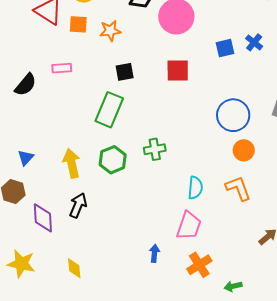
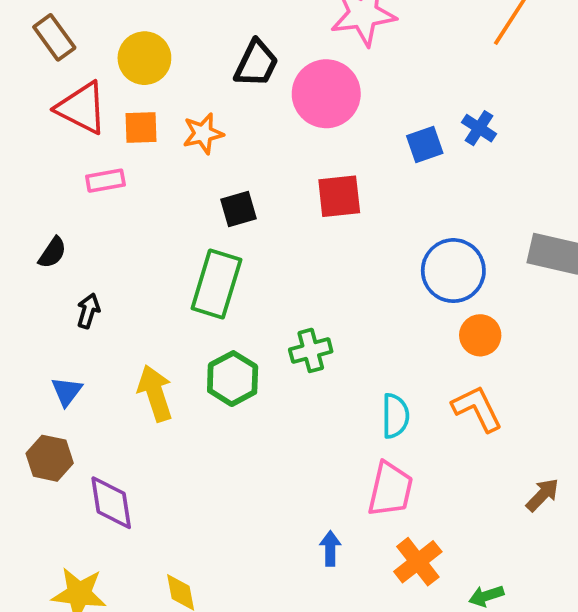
pink rectangle: (62, 68) -> (105, 181), moved
black semicircle: (26, 85) -> (52, 253), size x0.7
black arrow: (78, 205) -> (88, 311), moved, size x0.7

